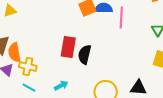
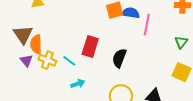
black semicircle: (85, 55) -> (119, 58), moved
cyan line: (29, 88) -> (69, 61), moved

